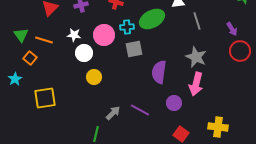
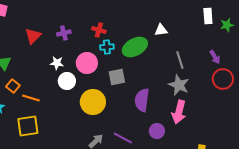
gray line: (197, 21) -> (180, 60), moved
cyan cross: (127, 27) -> (107, 47), moved
orange line: (44, 40) -> (31, 98), moved
yellow circle: (94, 77) -> (93, 102), moved, size x1.6

